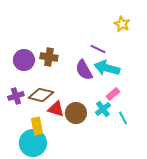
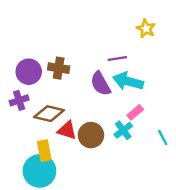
purple line: (98, 49) -> (117, 59), turned -35
purple cross: (16, 96) -> (19, 100), moved
cyan line: (123, 118) -> (163, 137), moved

